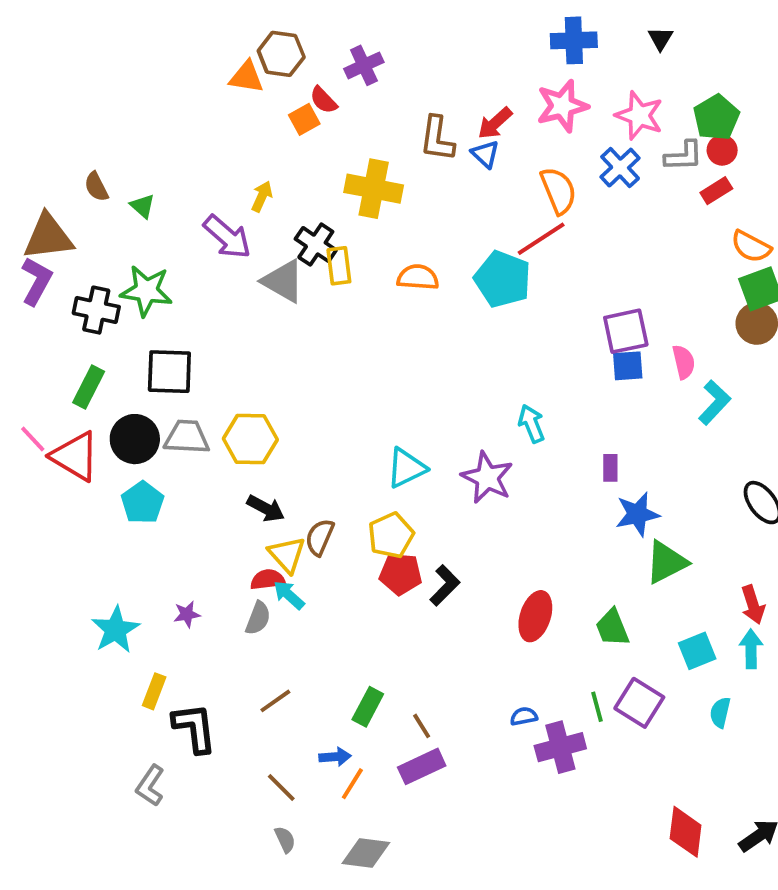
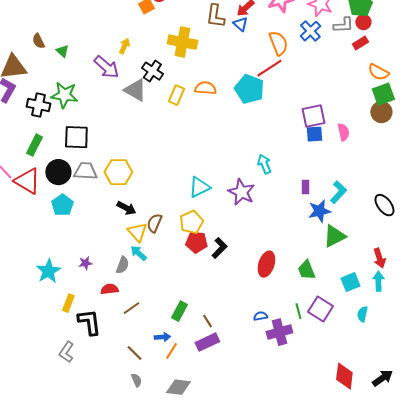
yellow rectangle: (339, 266) -> (176, 95), moved, turned 30
cyan L-shape: (714, 402) -> (338, 192), moved
red semicircle: (268, 580) -> (109, 289), moved

